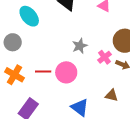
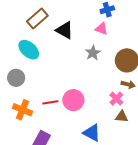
gray star: (80, 46) -> (93, 53), moved
pink cross: (105, 57) -> (116, 99), moved

